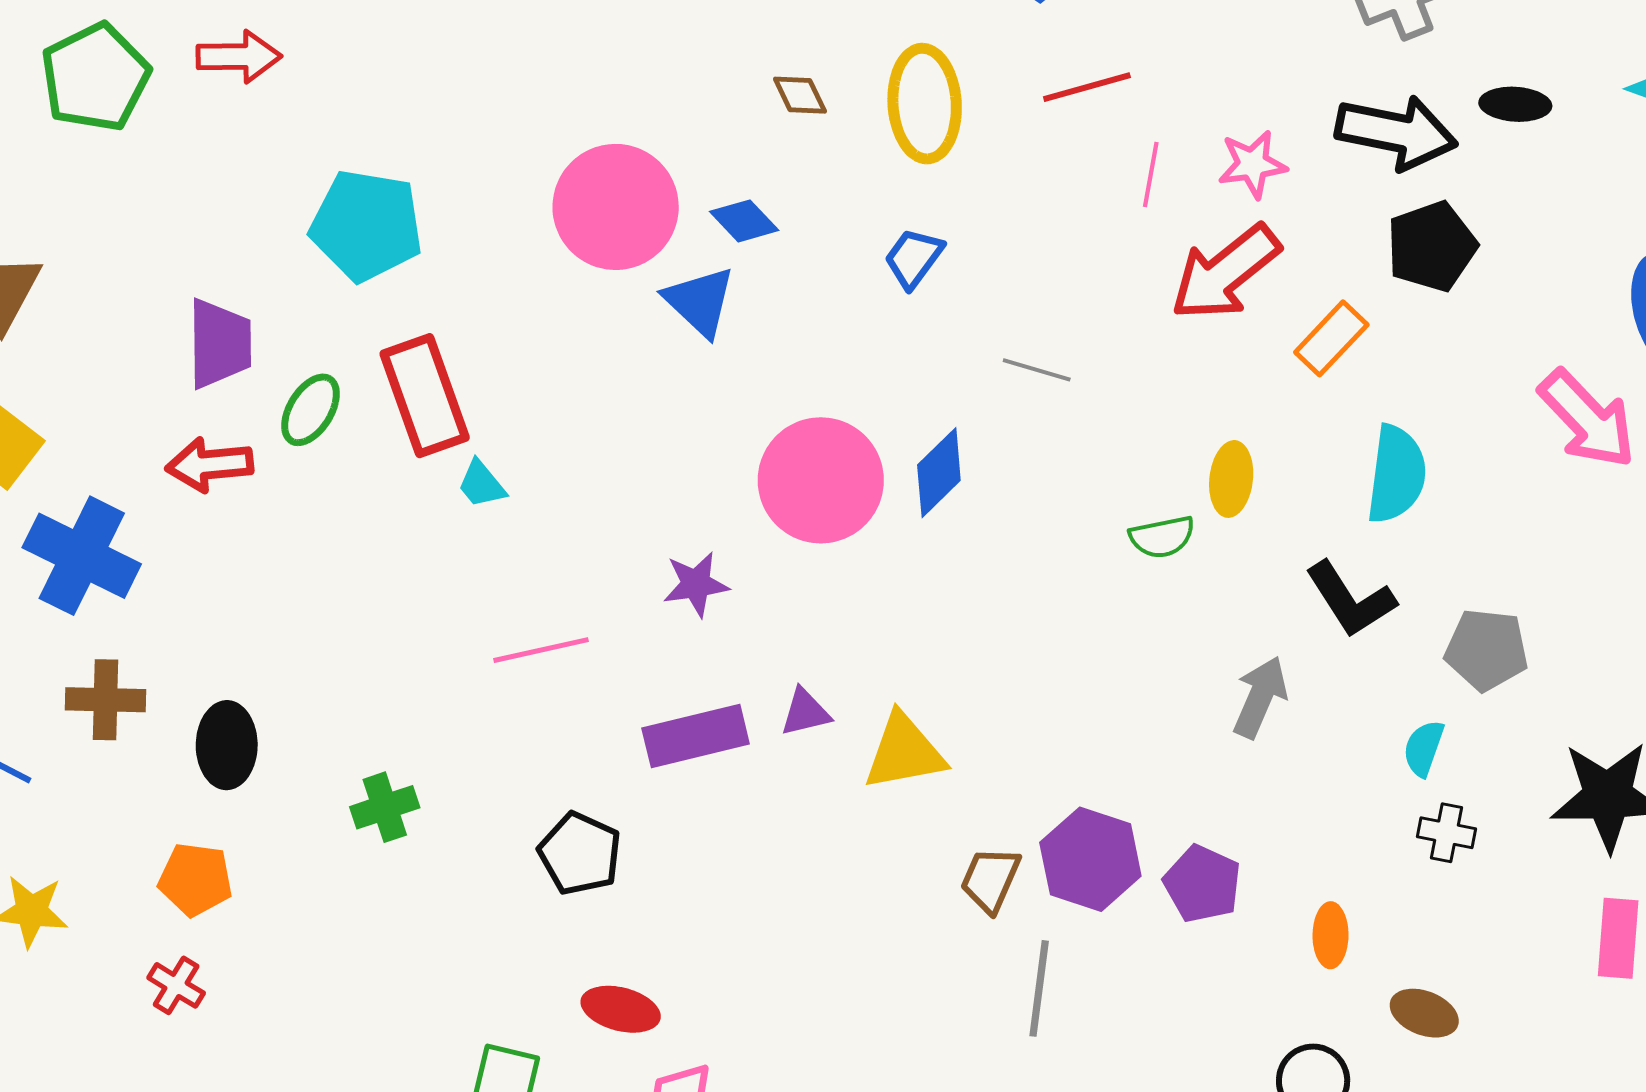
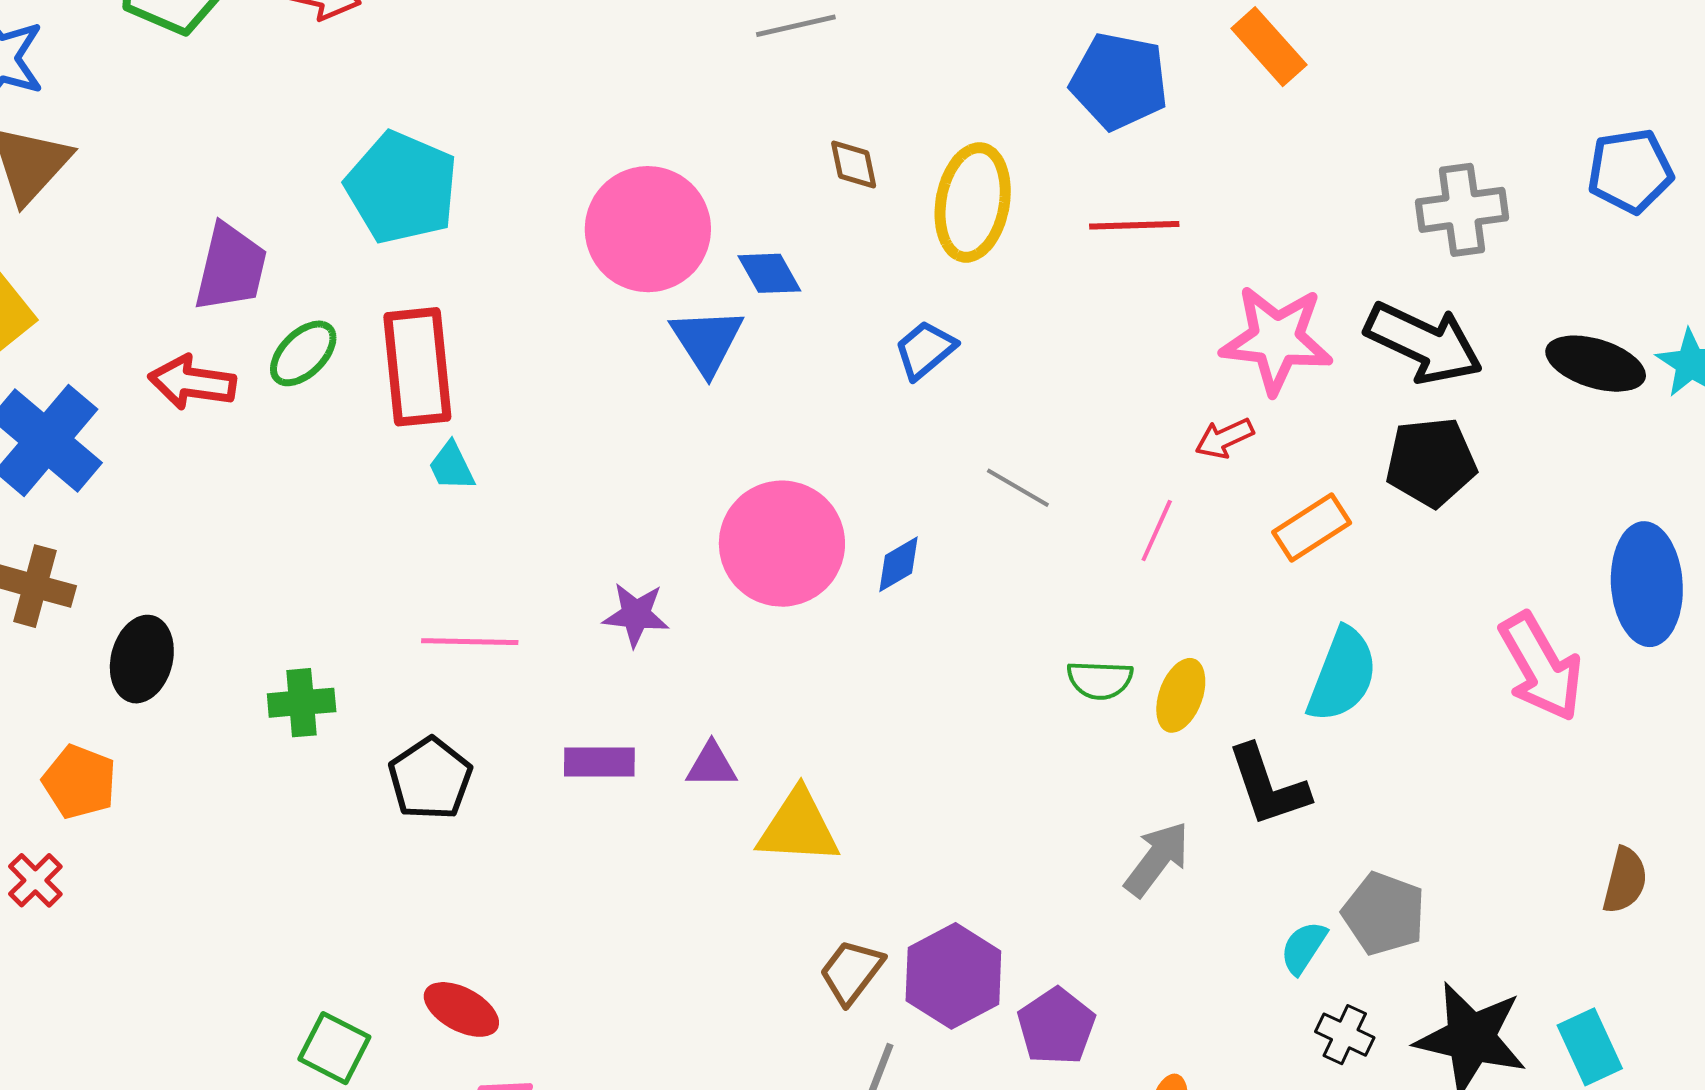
black ellipse: (1515, 104) -> (1596, 364), moved, size x1.4
pink star: (1252, 164) -> (1276, 340), size x1.6
pink line: (1151, 175) -> (1157, 530), moved
red arrow: (1225, 273) -> (1224, 438), size x0.5
blue diamond: (939, 473) -> (899, 564), size x0.7
yellow ellipse: (1231, 479) -> (1181, 695), moved
gray pentagon: (1487, 650) -> (1384, 914), moved
purple rectangle: (696, 736) -> (599, 762), size x0.7
green cross: (385, 807) -> (302, 703), moved
black cross: (1446, 833) -> (1345, 1035), moved
black pentagon: (580, 854) -> (430, 779), moved

